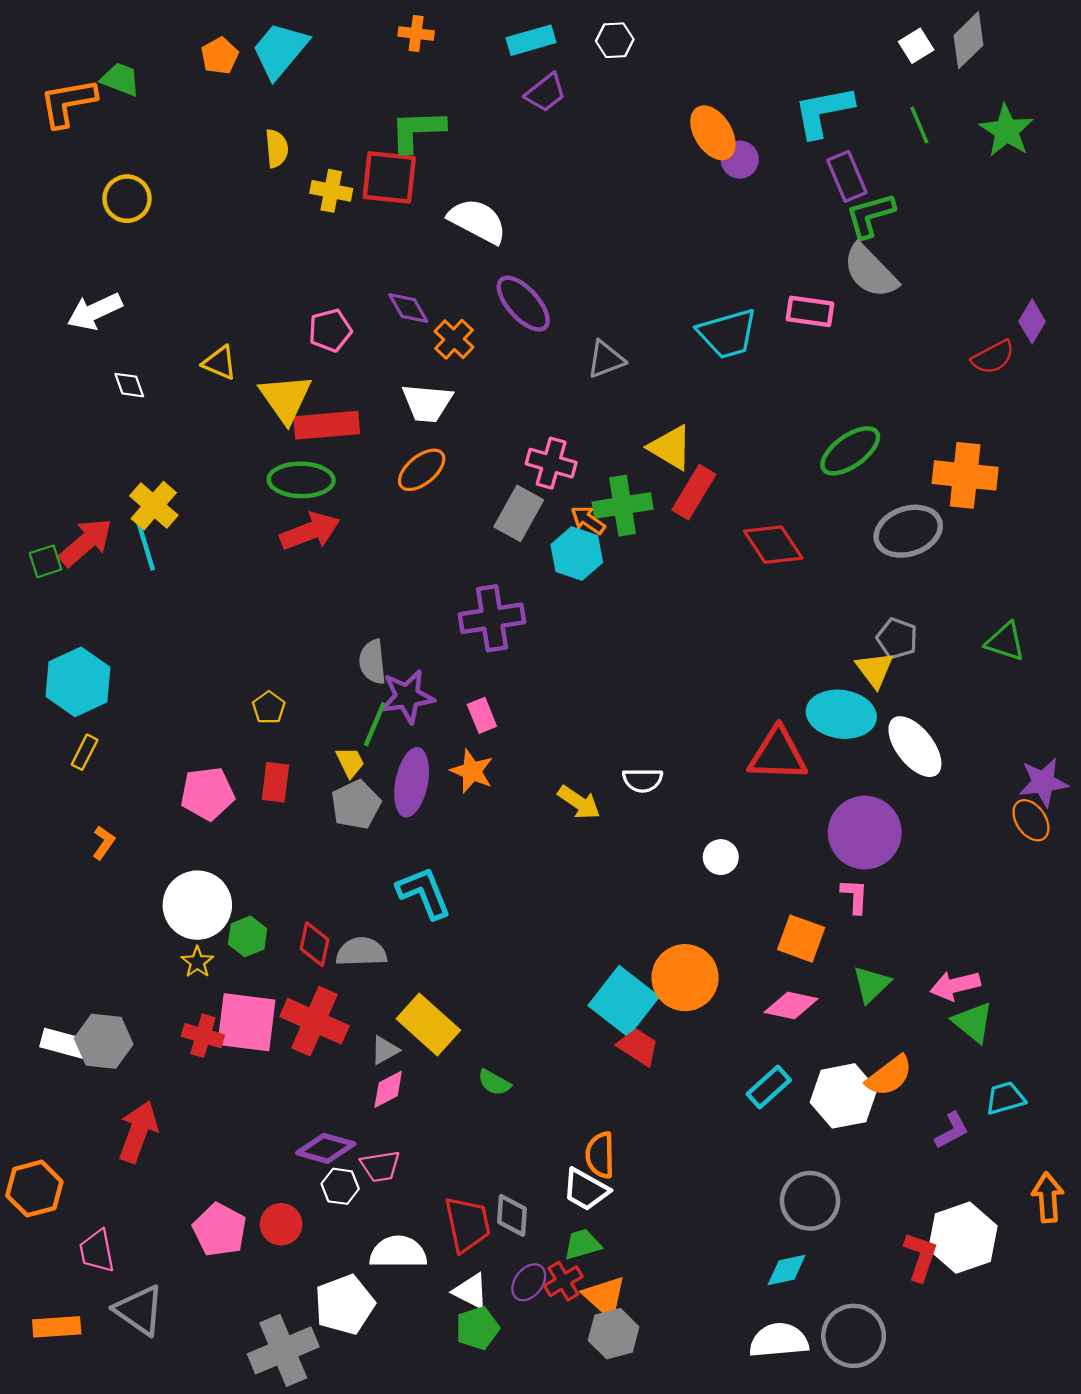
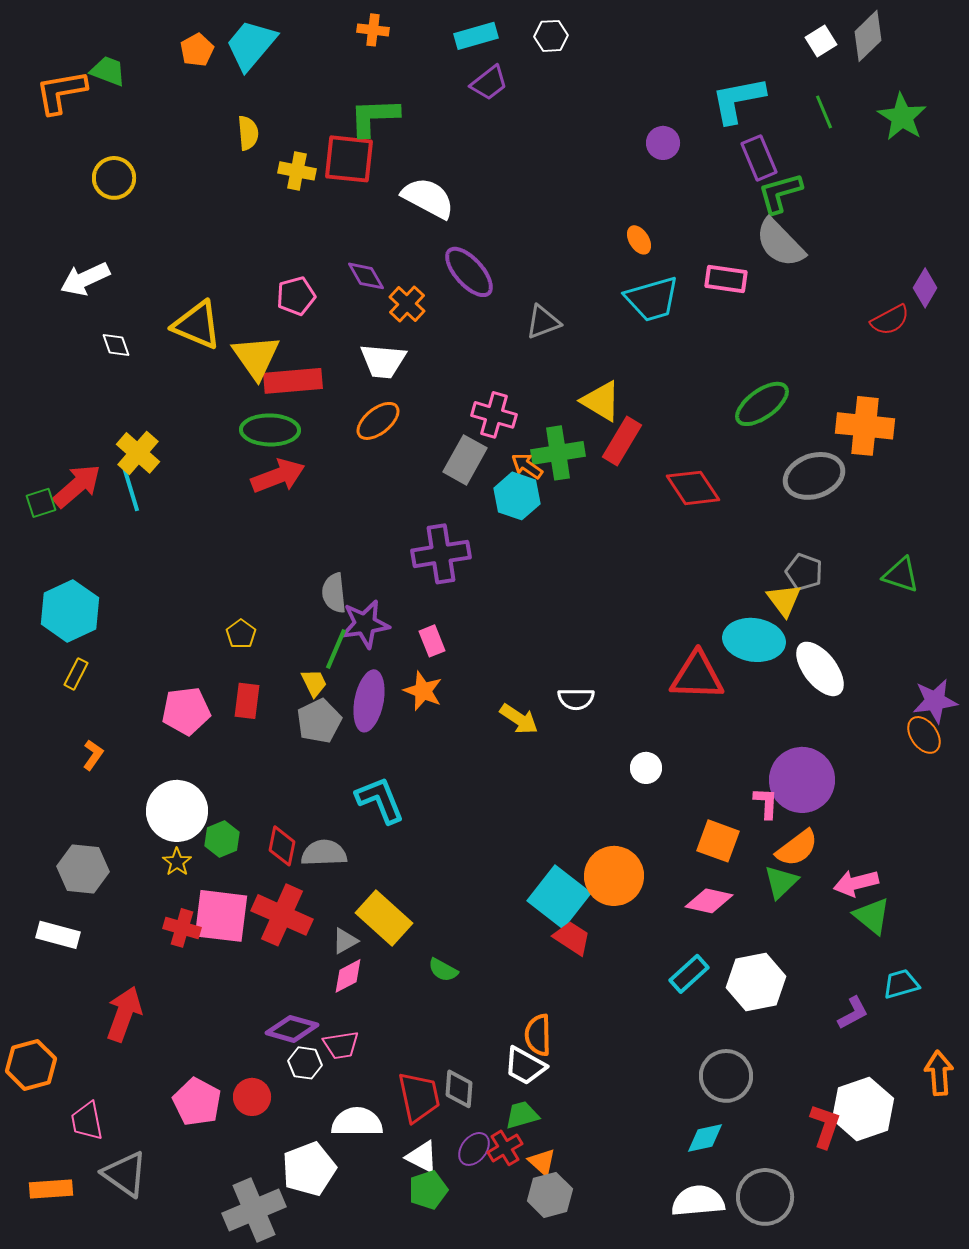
orange ellipse: (713, 133) -> (639, 240), moved, size x0.6
yellow triangle: (220, 363) -> (197, 325), size x1.6
purple circle: (865, 833) -> (802, 780), moved
gray hexagon: (104, 1041) -> (83, 869), moved
orange semicircle: (889, 1076) -> (797, 848), moved
orange triangle: (605, 1297) -> (542, 1162), size x0.7

